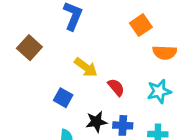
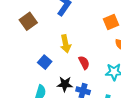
yellow arrow: (86, 67) -> (65, 44), turned 30

